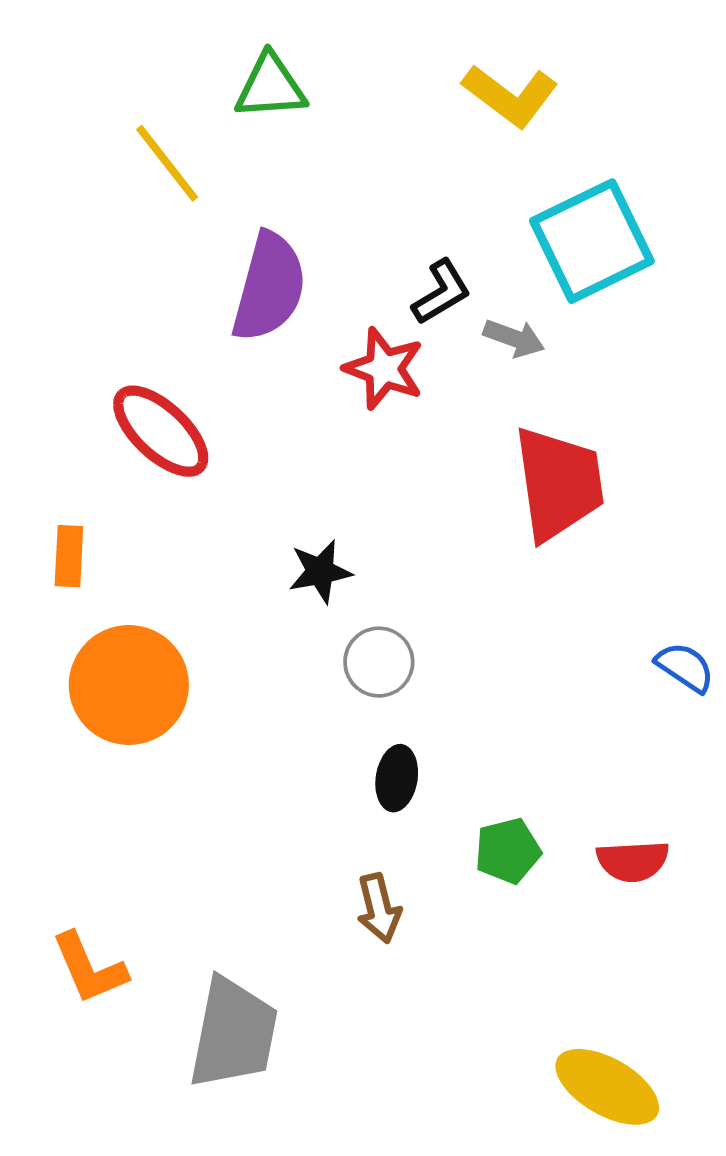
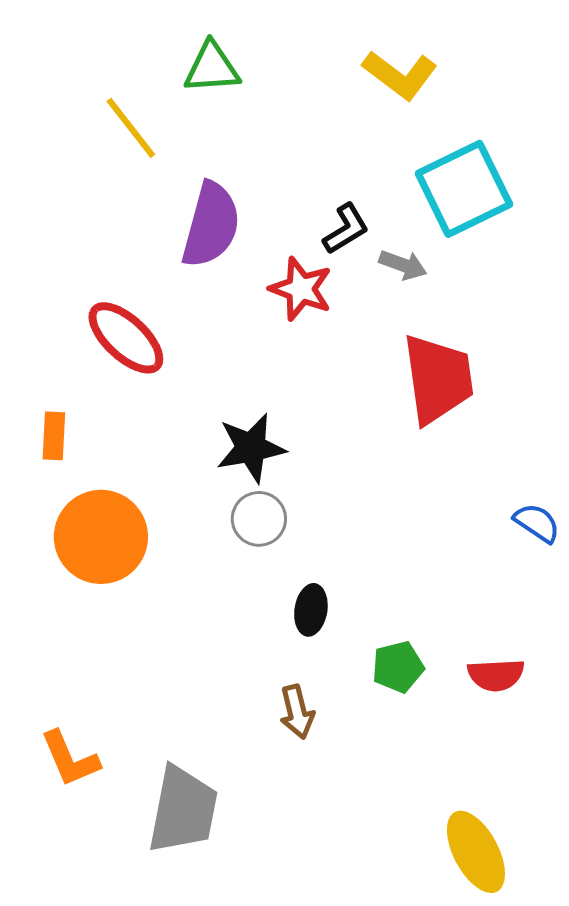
black star: (320, 571) -> (251, 448), size x1.4
gray circle: (379, 662) -> (259, 519), moved
yellow ellipse: (607, 1087) -> (476, 852), turned 32

